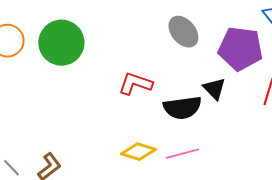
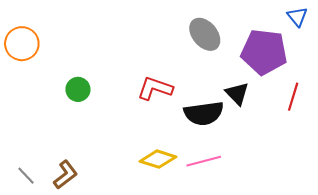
green circle: (61, 43) -> (78, 89), moved, size x0.5

